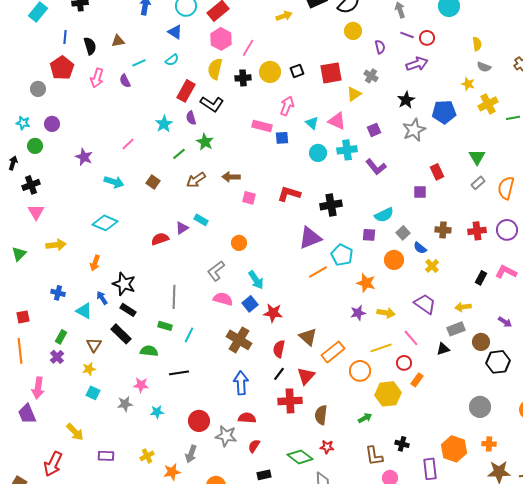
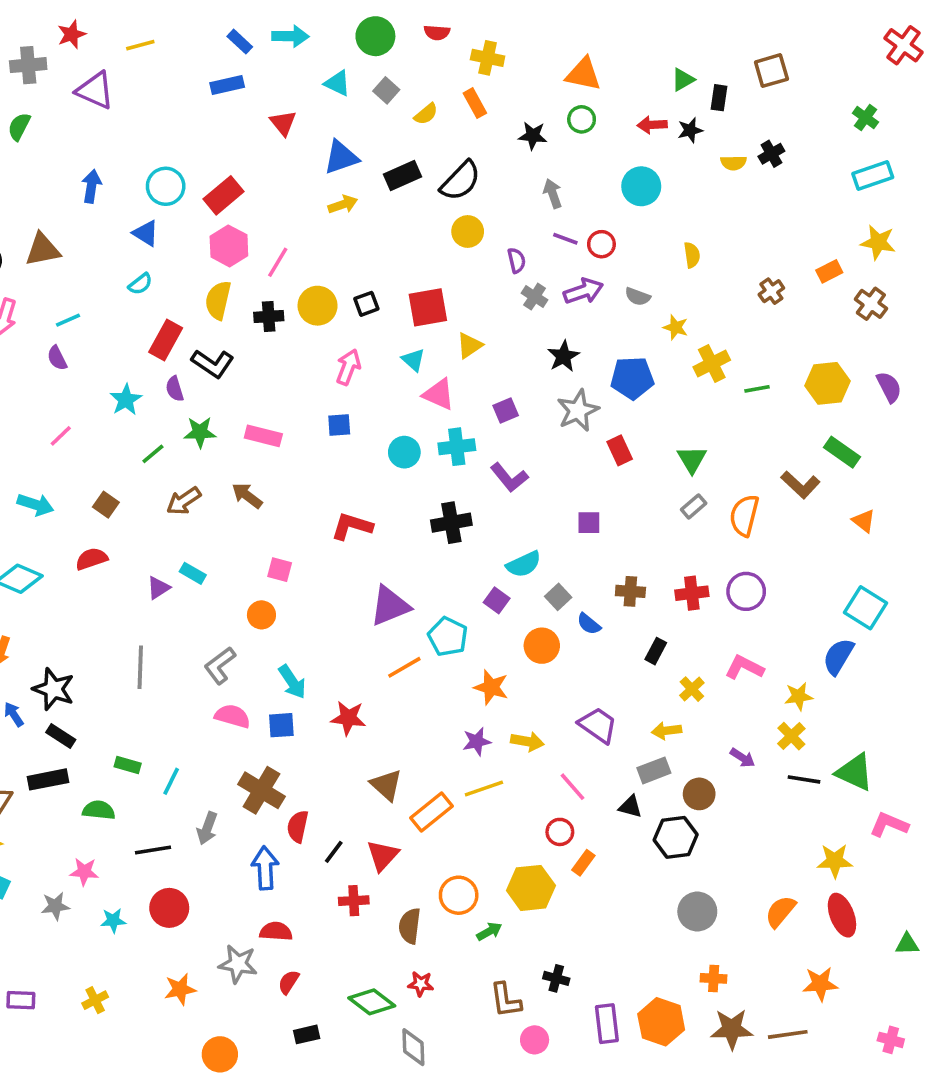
brown triangle: (118, 41) -> (43, 250), size x1.5
cyan line: (139, 63) -> (68, 320), moved
gray semicircle: (484, 67) -> (638, 297), moved
gray cross: (371, 76) -> (535, 297), moved
purple semicircle: (125, 81) -> (57, 358), moved
cyan triangle: (312, 123) -> (413, 360), moved
pink rectangle: (262, 126) -> (263, 436), moved
green star: (205, 142) -> (200, 432), turned -30
red rectangle: (437, 172) -> (620, 450), moved
brown arrow: (231, 177) -> (247, 496), turned 36
pink square: (249, 198) -> (280, 570), moved
black cross: (331, 205) -> (451, 523), moved
purple square: (369, 235) -> (497, 600), turned 32
red semicircle: (160, 239) -> (91, 559), moved
yellow cross: (432, 266) -> (692, 689), moved
black rectangle: (481, 278) -> (656, 651), moved
gray line: (174, 297) -> (140, 667), moved
blue square: (250, 304) -> (281, 725), turned 35
red star: (273, 313) -> (348, 718), moved
black rectangle: (121, 334) -> (48, 779), turned -55
yellow line: (381, 348) -> (484, 789), moved
red semicircle: (279, 349) -> (298, 826), moved
black triangle: (443, 349) -> (630, 807), turned 32
black hexagon: (498, 362) -> (676, 837), moved
orange circle: (360, 371) -> (459, 895), moved
red cross: (290, 401) -> (354, 901), size x0.7
red circle: (199, 421) -> (169, 908), moved
orange hexagon: (454, 449) -> (661, 1022), moved
gray arrow: (191, 454) -> (207, 828), moved
orange star: (172, 472) -> (180, 989), moved

